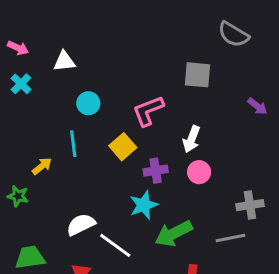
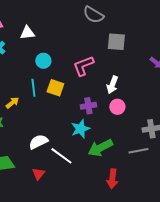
gray semicircle: (233, 34) -> (93, 15), moved
yellow square: (123, 147) -> (55, 88), moved, turned -30

